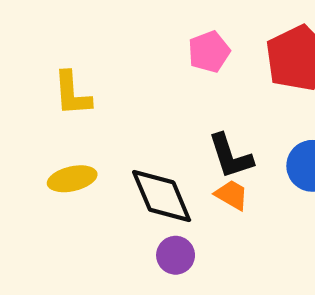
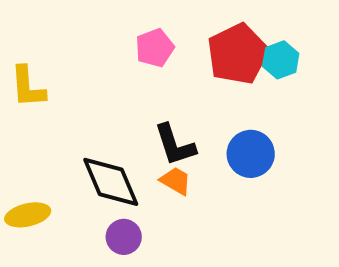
yellow ellipse: (72, 179) -> (28, 215), moved

